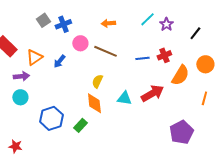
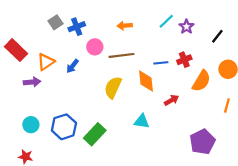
brown line: (105, 51) -> (121, 55), turned -30
yellow semicircle: (97, 81) -> (113, 87), size x1.5
red arrow: (152, 93) -> (172, 100), size x0.6
cyan circle: (20, 97) -> (31, 125), moved
cyan triangle: (124, 98) -> (142, 121), moved
orange diamond: (94, 103) -> (146, 81), moved
green rectangle: (80, 125) -> (95, 134), size x1.5

